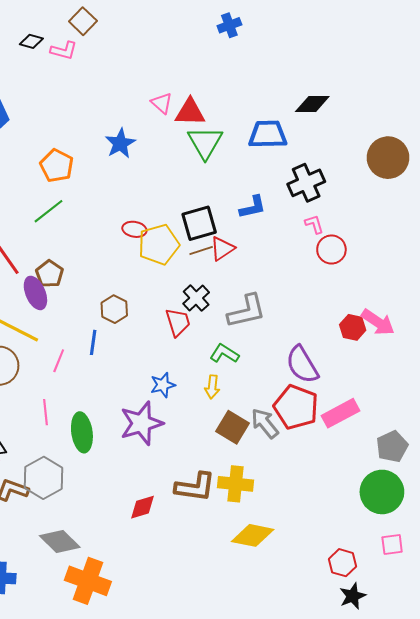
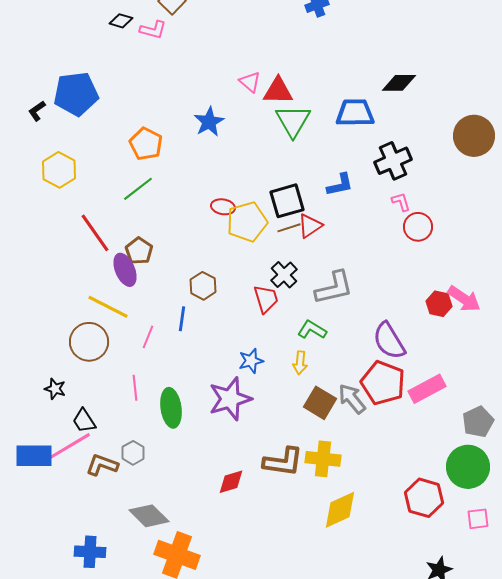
gray hexagon: (44, 478) -> (133, 453), size x0.6
yellow diamond: (253, 535) -> (340, 510), turned -36
red hexagon: (343, 563) -> (424, 498), moved, size x1.4

